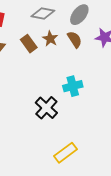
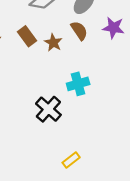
brown star: (50, 39) -> (53, 43), moved
yellow rectangle: (65, 153) -> (71, 160), size x0.7

